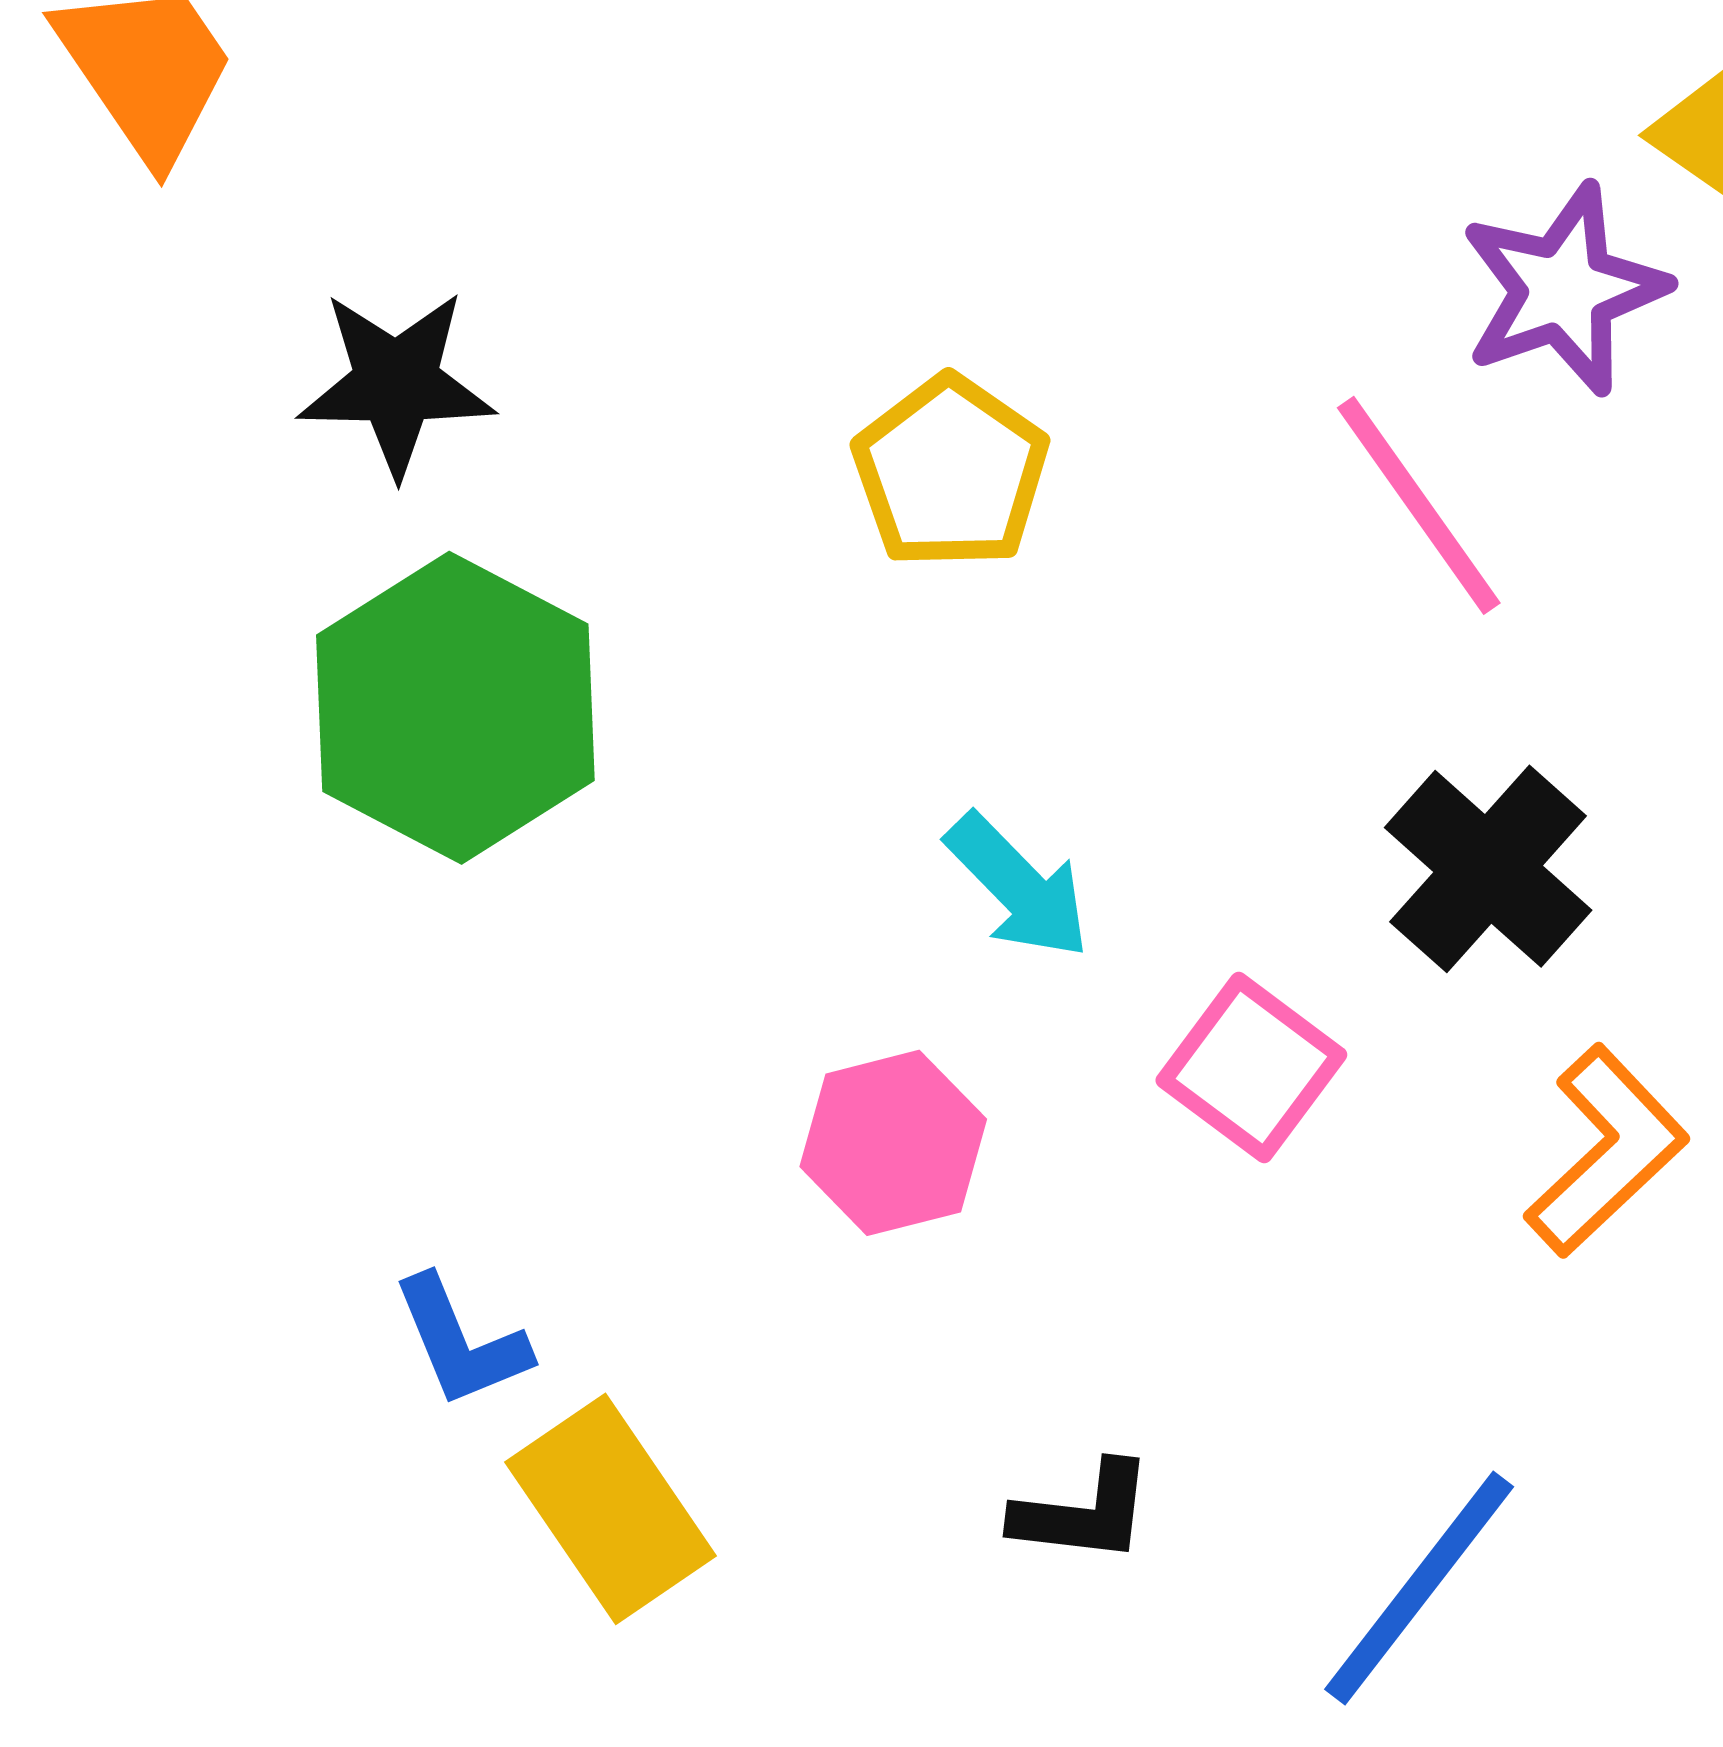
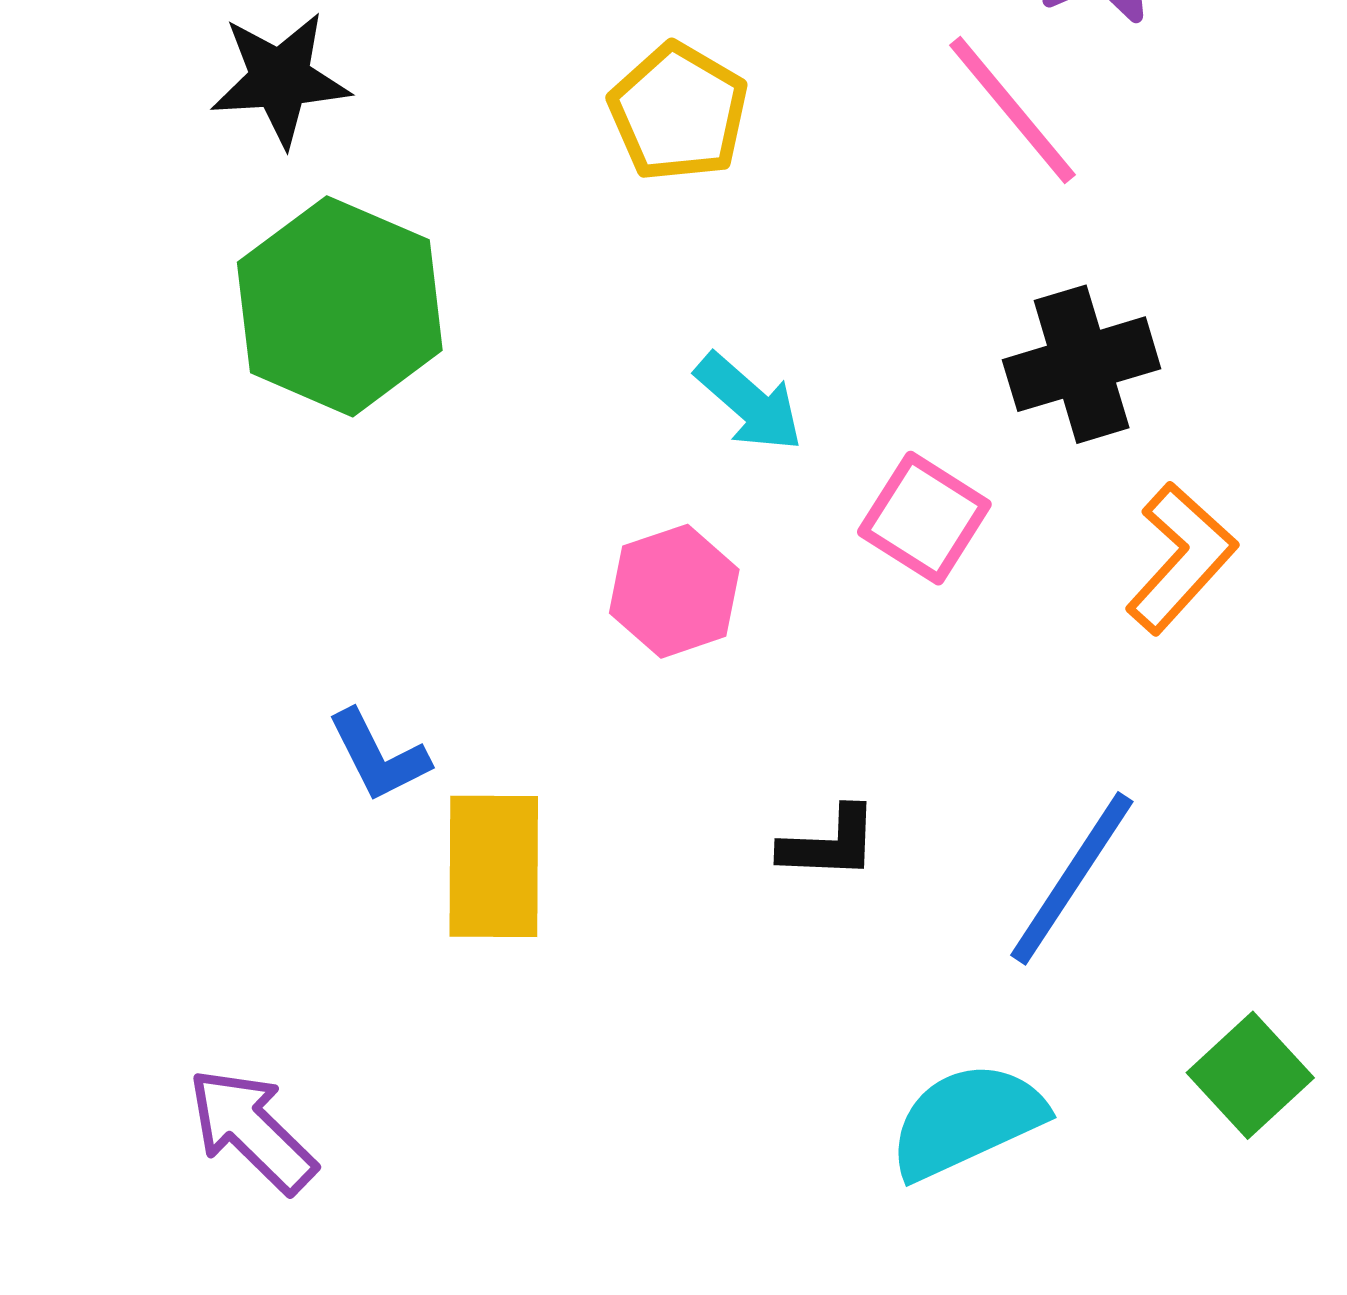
black cross: (1488, 869) -> (1082, 364), turned 36
yellow rectangle: (611, 1509) -> (494, 866), turned 39

